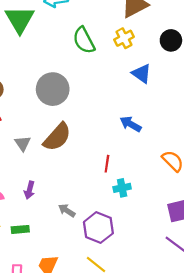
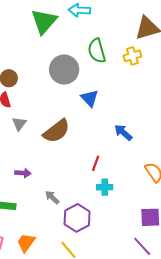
blue triangle: (142, 73) -> (90, 98), moved
gray circle: (53, 89) -> (64, 70), moved
gray triangle: (23, 143) -> (19, 124), moved
purple arrow: (29, 190) -> (23, 173), turned -112

